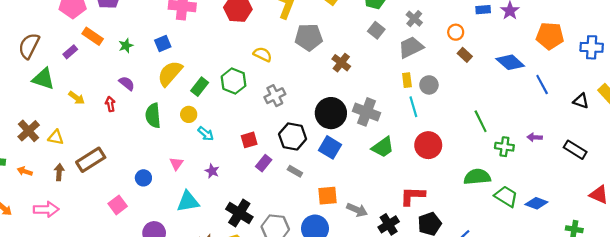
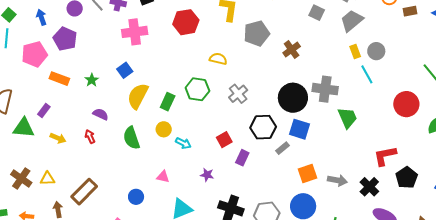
purple rectangle: (70, 52) -> (44, 111), moved
brown rectangle: (465, 55) -> (410, 11), moved, turned -40
brown cross: (341, 63) -> (292, 50), turned 30
red circle: (428, 145) -> (406, 104), moved
green trapezoid: (383, 147) -> (348, 118), turned -65
pink triangle: (176, 164) -> (163, 177), turned -40
purple star: (212, 171) -> (207, 175), moved
gray rectangle: (295, 171) -> (282, 148), moved, turned -56

